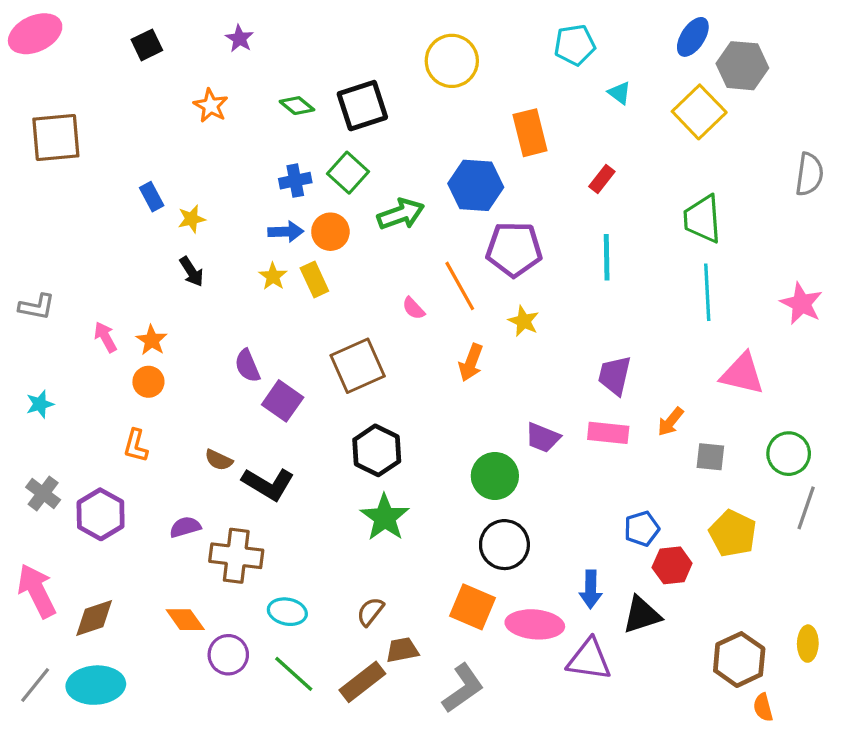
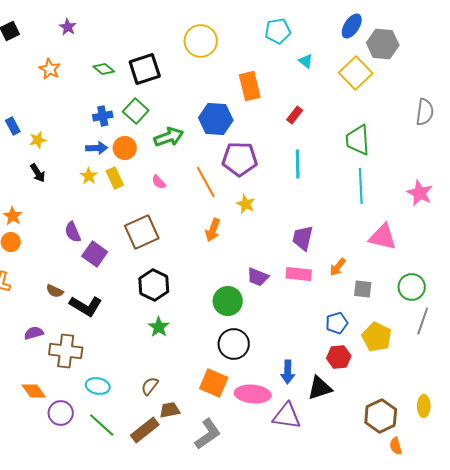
pink semicircle: (413, 308) -> (159, 182), moved
green star: (385, 517) -> (159, 327), size x0.7
blue pentagon: (642, 529) -> (337, 323), moved

